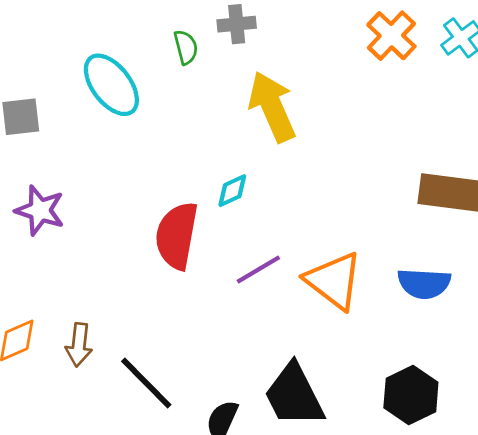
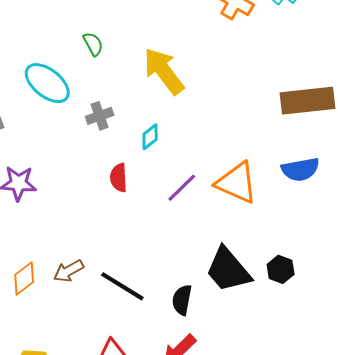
gray cross: (237, 24) -> (100, 116), moved
red semicircle: (177, 236) -> (119, 178), size x0.6
brown arrow: (79, 345) -> (69, 271), turned 68
black hexagon: (411, 395) -> (281, 269), moved, size x0.7

